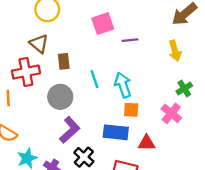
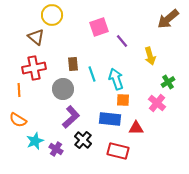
purple line: (130, 40) -> (122, 41), turned 56
brown triangle: (39, 44) -> (36, 37), moved
yellow arrow: (175, 51) -> (150, 56), moved
brown rectangle: (64, 61) -> (73, 64), moved

